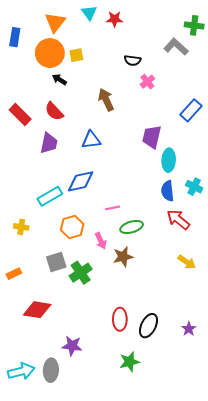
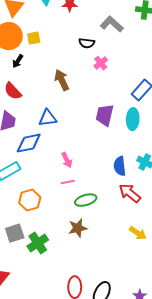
gray L-shape: (176, 47) -> (112, 24), moved
black arrow: (59, 80) -> (18, 61), turned -88
cyan ellipse: (169, 160) -> (133, 119), moved
blue diamond: (81, 181) -> (29, 143), moved
pink arrow: (101, 241) -> (67, 160), moved

